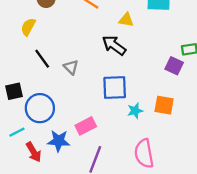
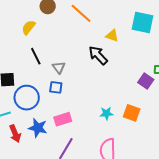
blue square: (115, 88) -> (56, 87), moved, size x0.6

